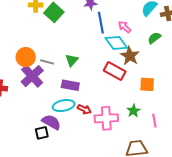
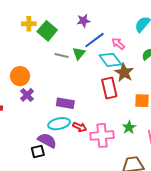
blue line: (101, 23) -> (94, 40), turned 65
green triangle: (72, 60) -> (79, 53), moved
gray line: (47, 62) -> (62, 56), moved
red rectangle: (115, 71) -> (109, 88), turned 50
purple cross: (32, 76) -> (27, 95), size x0.6

